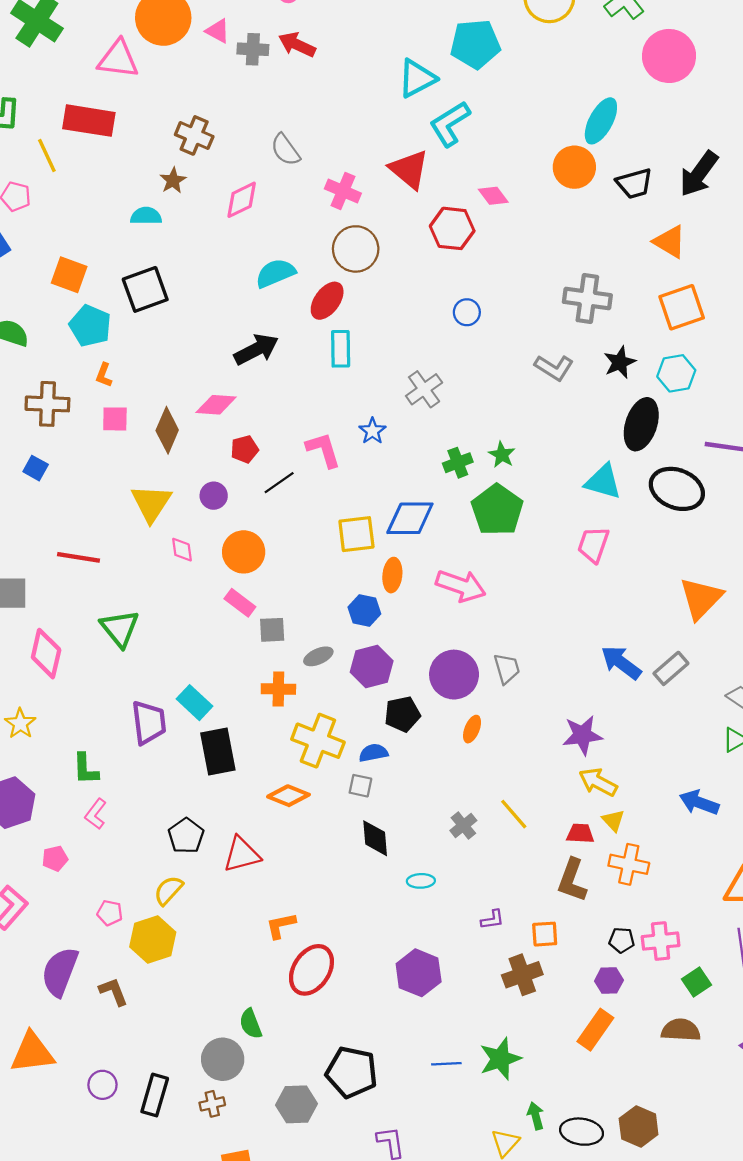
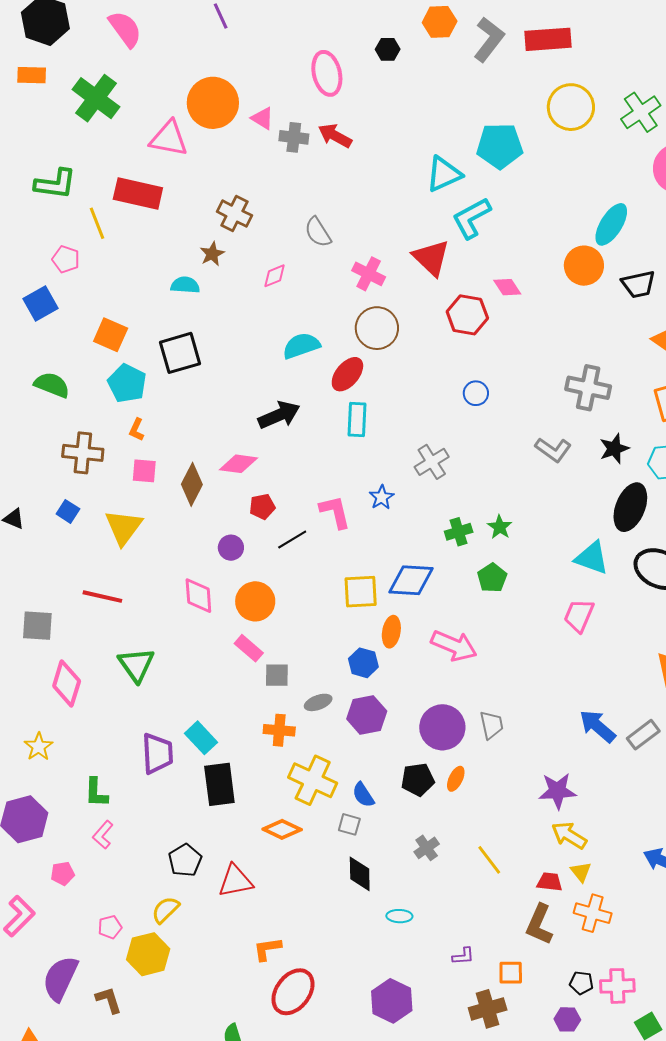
pink diamond: (242, 200) -> (274, 276), size x0.7
yellow triangle: (151, 503) -> (124, 527), moved
green pentagon: (497, 510) -> (492, 578), size x0.6
pink diamond: (182, 550) -> (198, 596), size x1.5
black pentagon: (402, 714) -> (418, 780), moved
blue semicircle: (373, 753) -> (363, 795), turned -116
gray cross: (463, 825) -> (427, 848), moved
pink pentagon: (110, 913) -> (110, 927), turned -30

